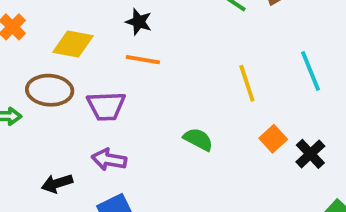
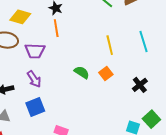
orange line: (143, 60) -> (56, 28), turned 66
orange square: (273, 139) -> (106, 73), moved
purple arrow: (109, 160) -> (34, 79), turned -138

